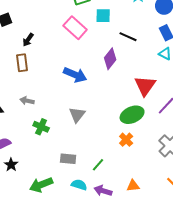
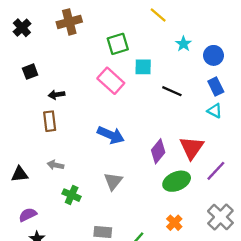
black arrow: (28, 40) -> (57, 95), turned 48
purple diamond: (110, 59) -> (158, 151), moved
orange cross: (126, 140) -> (174, 223), moved

